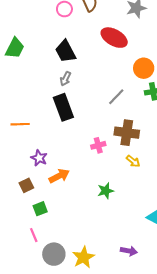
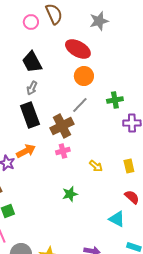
orange circle: (144, 68) -> (84, 76), moved
brown cross: (127, 133) -> (62, 126), moved, turned -35
orange arrow: (59, 176) -> (26, 151), moved

